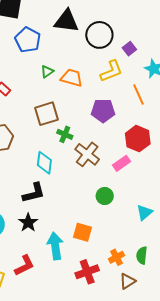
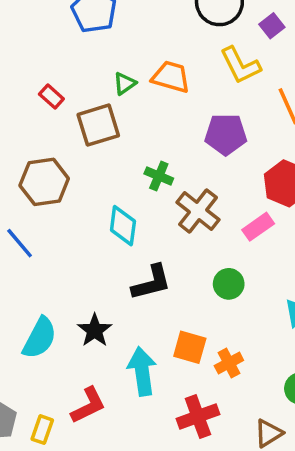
yellow L-shape: (111, 71) -> (240, 65), turned 85
green triangle: (47, 72) -> (125, 83), moved
brown square: (47, 114) -> (98, 125), moved
black L-shape: (34, 193) -> (151, 283), moved
orange cross: (117, 257) -> (229, 363), moved

